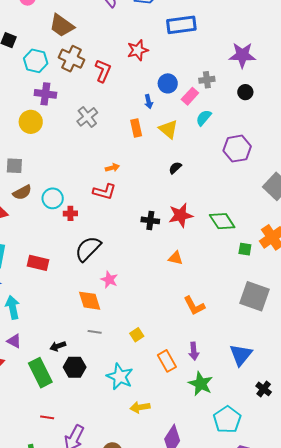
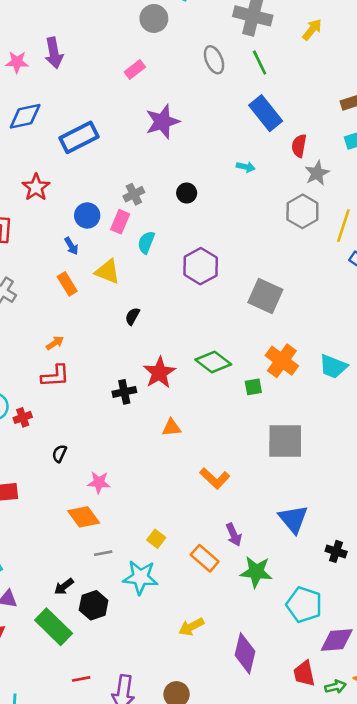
purple star: (242, 55) -> (162, 122), moved
black semicircle: (88, 249) -> (59, 453), size x0.5
cyan star: (120, 377) -> (140, 577), moved

